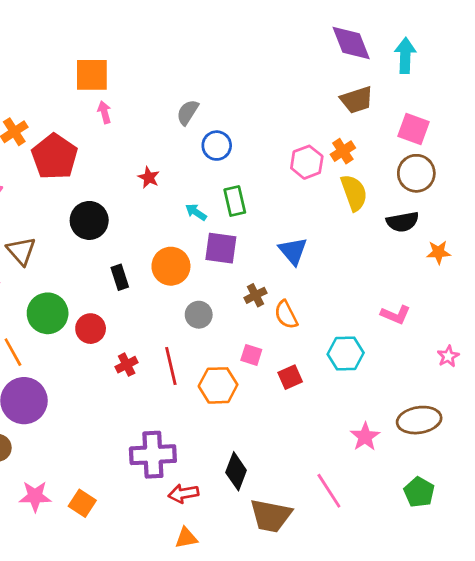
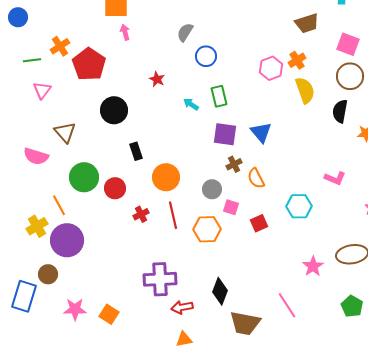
black semicircle: (402, 222) -> (340, 111), turned 110
purple square: (221, 248) -> (225, 134), moved
orange circle: (171, 266) -> (166, 177), moved
gray circle: (199, 315) -> (212, 189), moved

